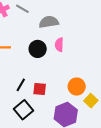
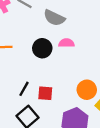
gray semicircle: (49, 22) -> (54, 18), turned -144
pink semicircle: (59, 45) -> (66, 43), turned 88

